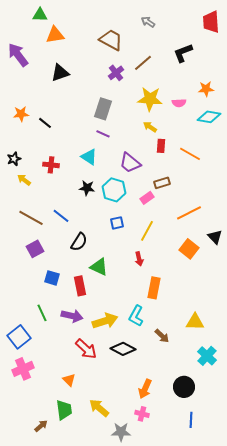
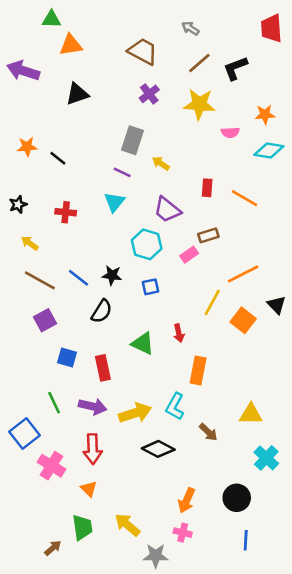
purple arrow: (18, 55) -> (23, 71), turned -35
brown line: (143, 63) -> (199, 63), moved
yellow star: (150, 99) -> (199, 104), moved
yellow arrow: (150, 127) -> (161, 163), moved
purple line: (103, 134) -> (122, 172), moved
cyan triangle: (89, 157) -> (114, 202), turned 36
yellow arrow: (24, 180) -> (30, 243), moved
black star: (87, 188) -> (112, 275), moved
yellow line: (147, 231) -> (212, 302), moved
green triangle: (99, 267) -> (143, 343), moved
red arrow: (86, 349) -> (93, 449), moved, turned 45
pink cross: (23, 369) -> (51, 466), moved, turned -35

